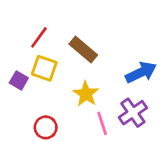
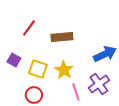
brown rectangle: (83, 50) -> (62, 37), turned -45
yellow square: (44, 68) -> (38, 69), moved

